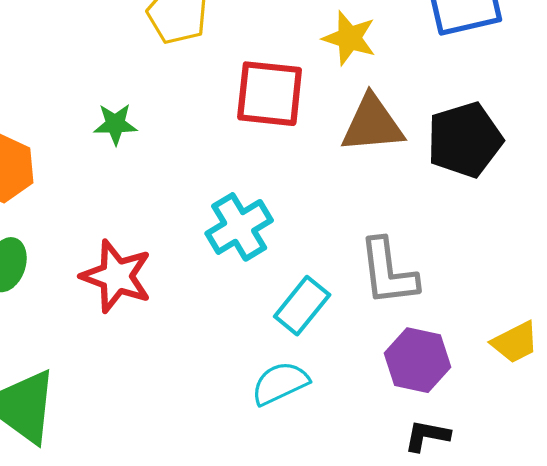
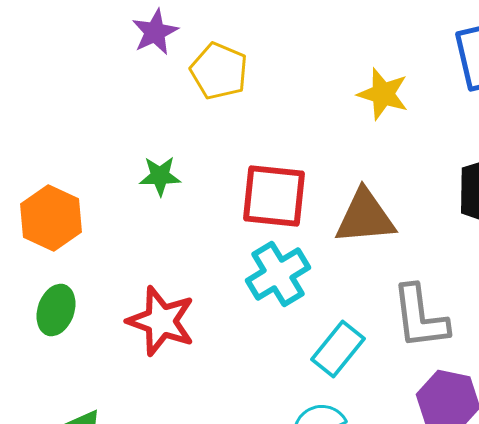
red square: (270, 94) -> (274, 196), moved
brown triangle: (372, 124) -> (365, 217), moved

